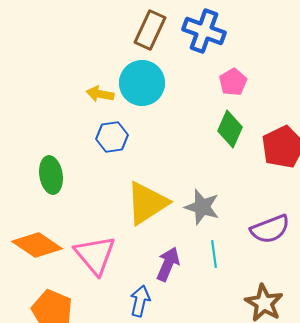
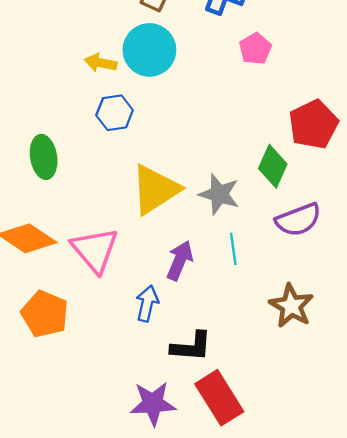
green diamond: (230, 129) -> (273, 166), moved

